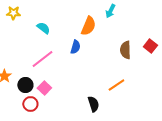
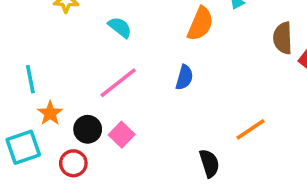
blue semicircle: (75, 47) -> (184, 77), moved
brown semicircle: (125, 50) -> (283, 38), moved
red circle: (30, 104) -> (73, 163), moved

